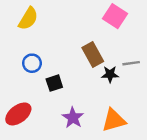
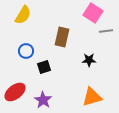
brown rectangle: (93, 55) -> (62, 37), moved, turned 42
gray line: (131, 63) -> (106, 31), moved
purple star: (73, 118) -> (43, 100), moved

